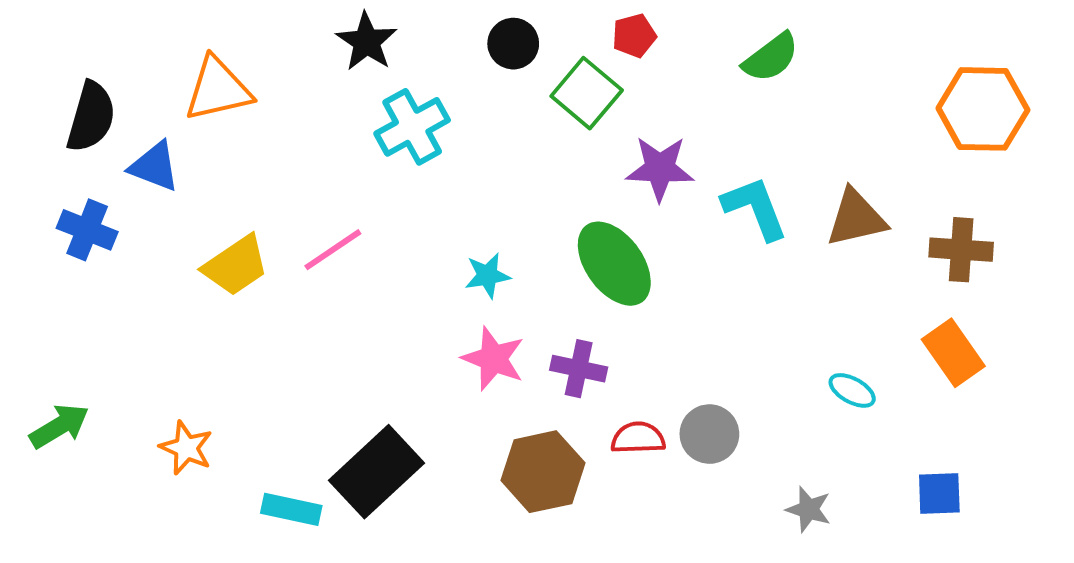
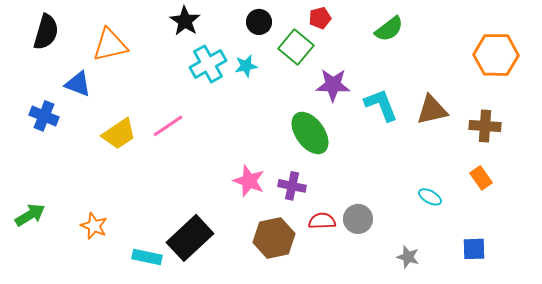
black semicircle: (91, 117) -> (46, 32), moved
cyan star: (487, 275) -> (246, 66), moved
orange rectangle: (953, 353) -> (481, 178), size x0.7

